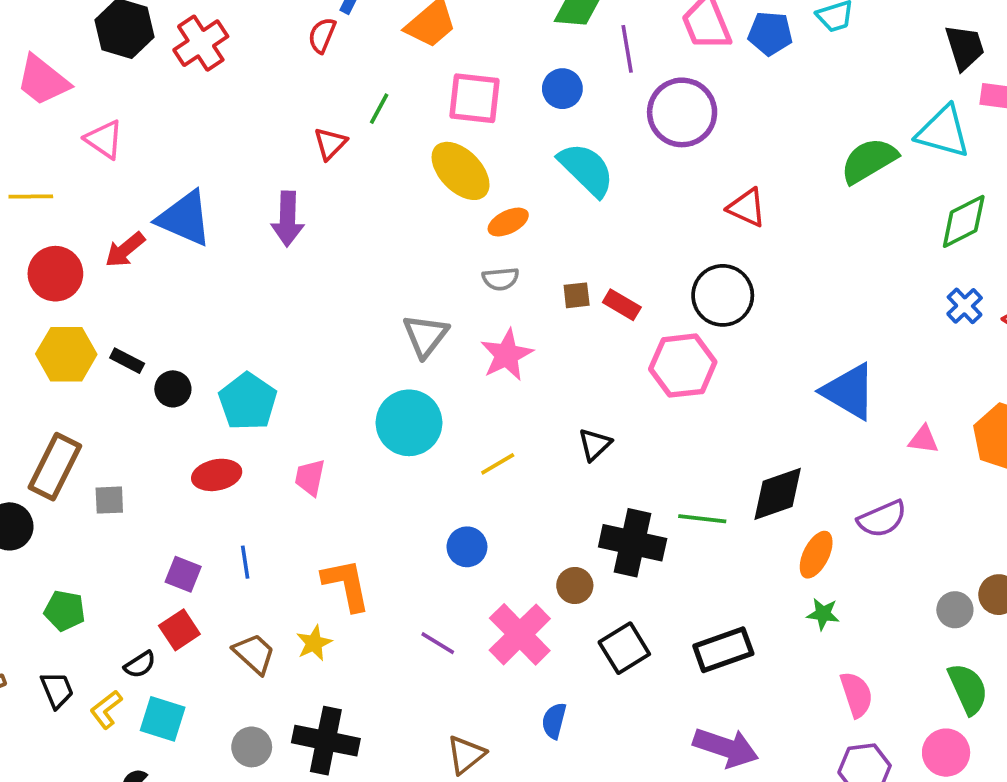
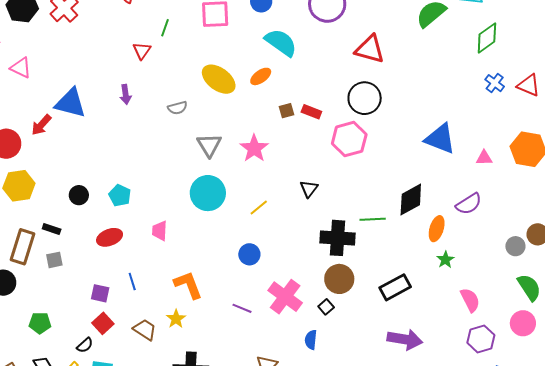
yellow ellipse: (461, 171) -> (219, 79), moved
red triangle: (747, 208) -> (370, 49), size x1.4
purple arrow: (288, 219) -> (126, 94), size x0.7
orange ellipse: (508, 222) -> (261, 76), moved
gray semicircle: (501, 279) -> (177, 108), moved
black rectangle: (127, 361) -> (52, 229), moved
cyan pentagon: (248, 401) -> (120, 195), size x0.7
brown circle: (575, 585) -> (339, 279), moved, size x1.5
green star: (823, 614) -> (445, 260), turned -30
black square: (624, 648) -> (326, 307), moved, size x0.6

